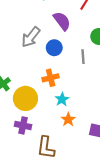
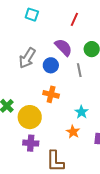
purple semicircle: (62, 21) -> (63, 47), moved
orange cross: (51, 78) -> (51, 94), turned 35
cyan star: (62, 99) -> (81, 112), moved

